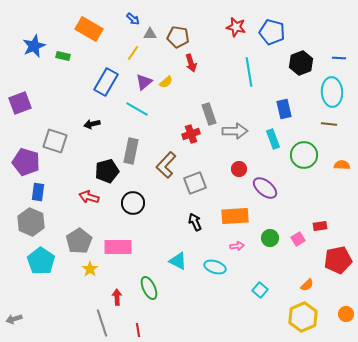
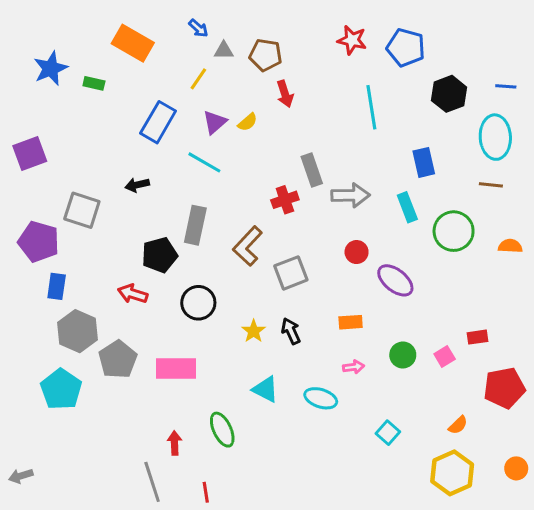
orange rectangle: (235, 216) -> (351, 322), size x0.6
gray hexagon: (31, 222) -> (77, 331), moved
yellow star: (90, 269) -> (254, 331), moved

